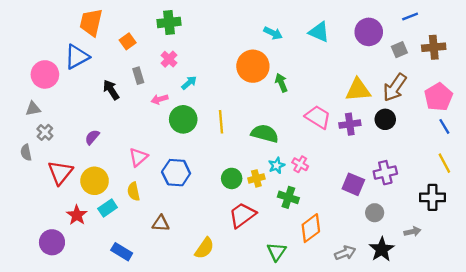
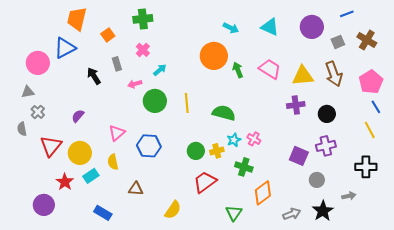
brown cross: (434, 47) -> (367, 40), turned 36
brown arrow: (395, 87) -> (334, 74), turned -55
pink trapezoid: (318, 117) -> (270, 69), moved
black circle: (385, 119) -> (327, 114), moved
yellow line: (444, 163) -> (370, 130), moved

